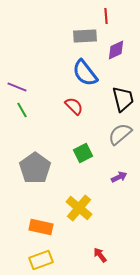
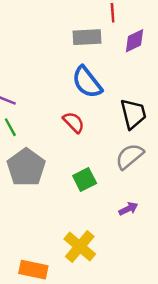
purple diamond: (116, 50) -> (134, 41), moved
gray pentagon: (35, 168) -> (26, 167), moved

